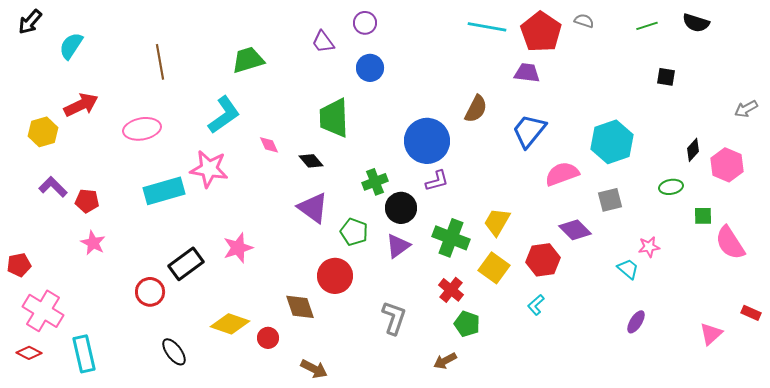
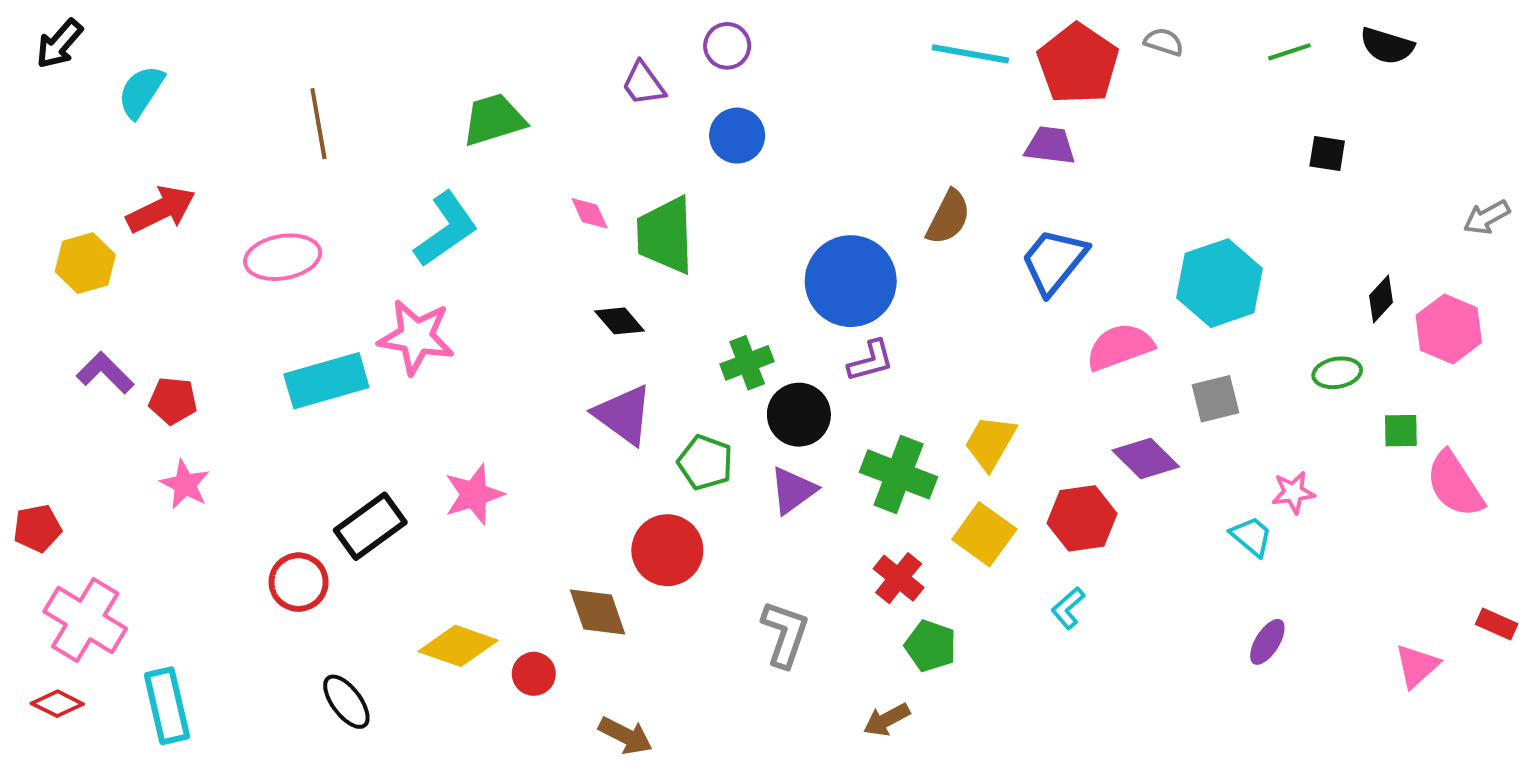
pink diamond: (269, 145) -> (590, 213), moved

